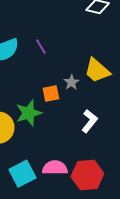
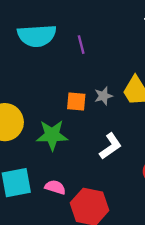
green star: (29, 113) -> (52, 135), moved
pink semicircle: (55, 168) -> (55, 187), size x0.7

